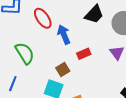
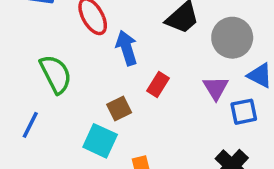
red rectangle: (84, 54) -> (158, 84), turned -40

